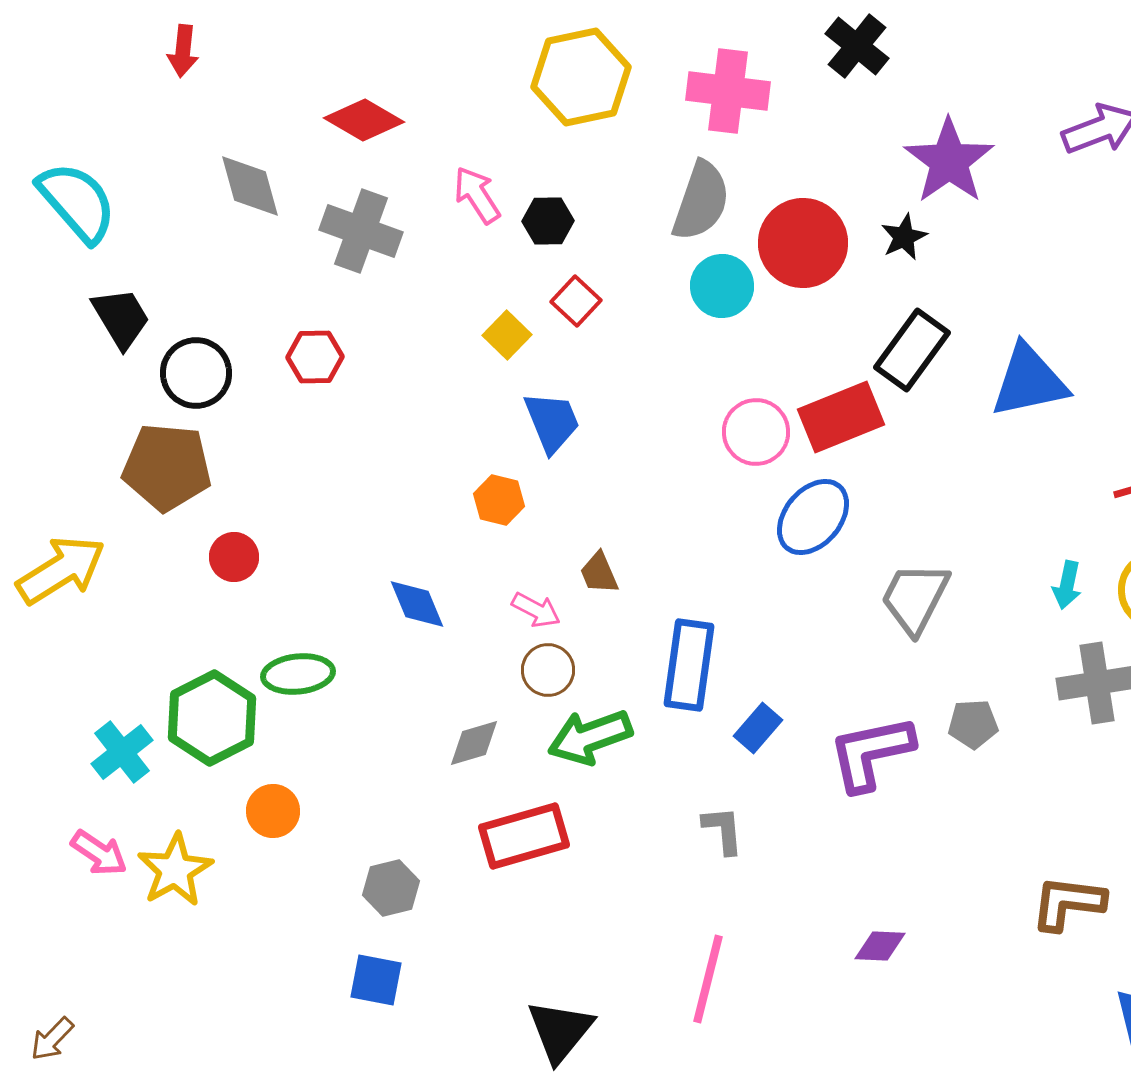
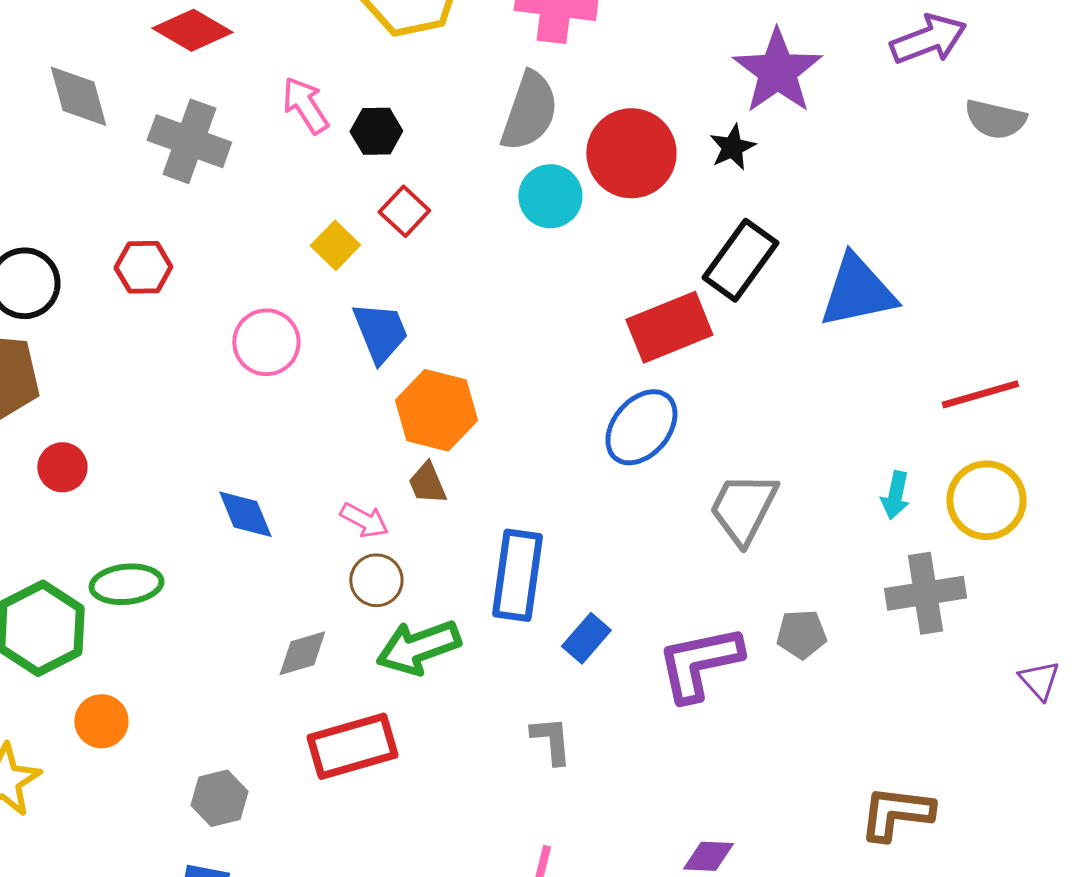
pink circle: (756, 432) -> (266, 342), moved
orange hexagon: (499, 500) -> (436, 410), moved, size x1.6

